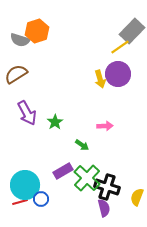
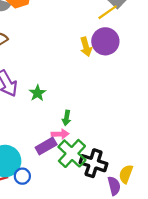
pink arrow: (105, 126) -> (60, 134), moved
green arrow: (82, 145) -> (67, 118), turned 64
purple semicircle: (104, 208) -> (114, 186), moved

